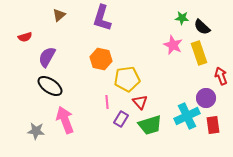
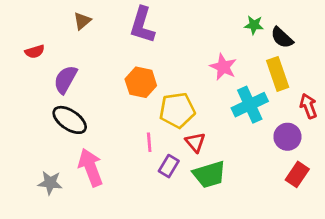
pink star: (173, 45) -> (223, 67), moved
cyan cross: (187, 116) -> (250, 105), moved
red rectangle: (213, 125) -> (297, 174), turned 42

